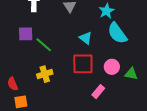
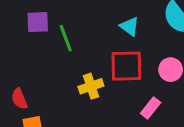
green line: (44, 45) -> (66, 38), turned 30
yellow cross: (45, 74) -> (91, 86), moved

